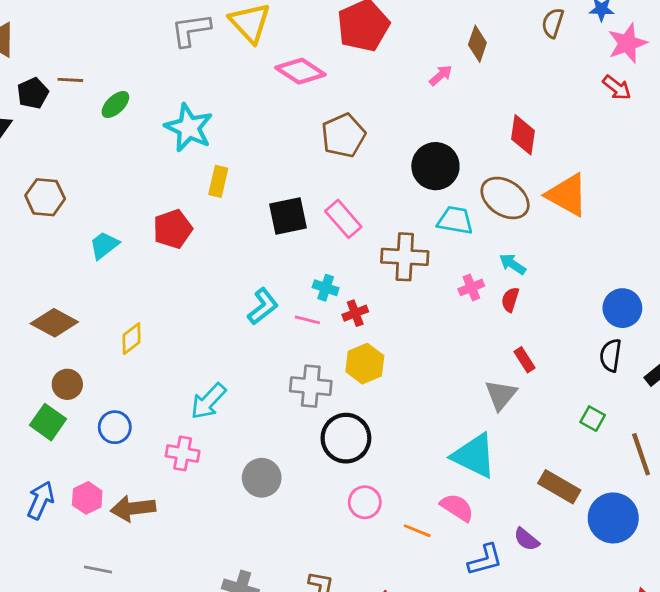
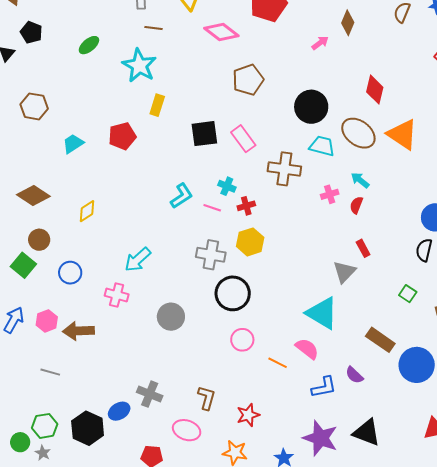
brown line: (70, 80) -> (153, 28), moved
black pentagon: (33, 93) -> (31, 32), turned -30

